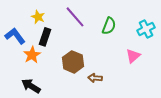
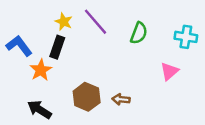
yellow star: (38, 17) -> (64, 22), moved
cyan cross: (146, 29) -> (186, 37), turned 36
brown hexagon: (73, 62) -> (87, 97), moved

